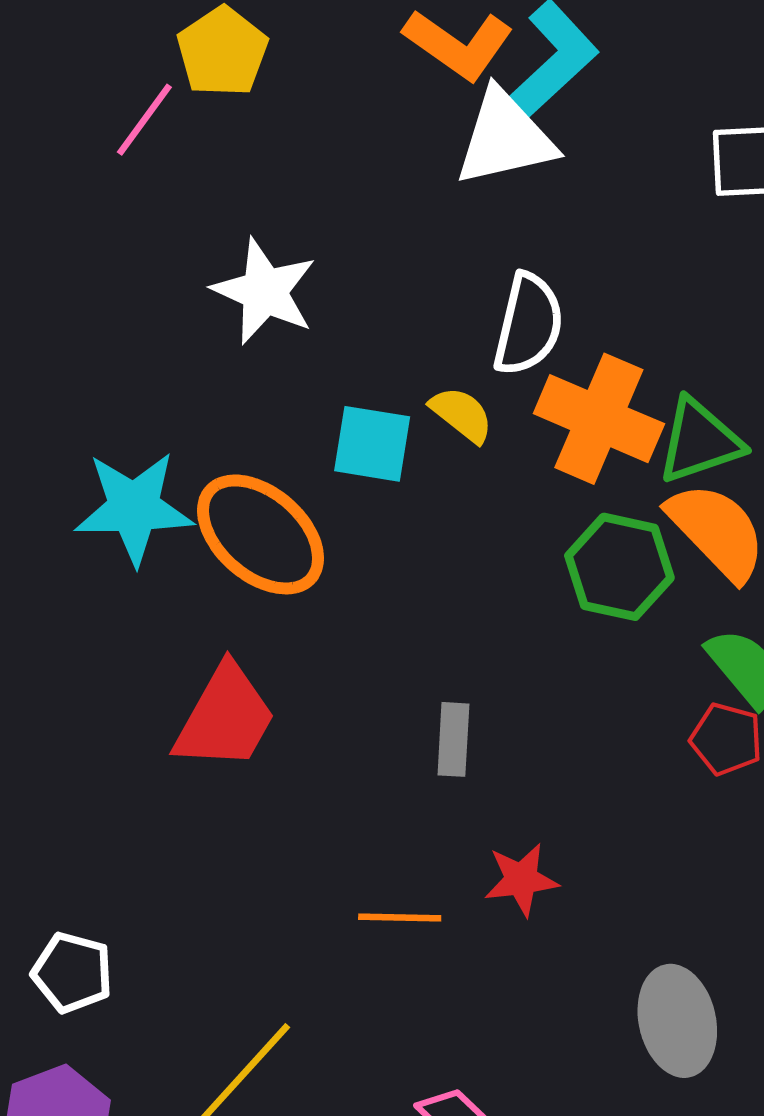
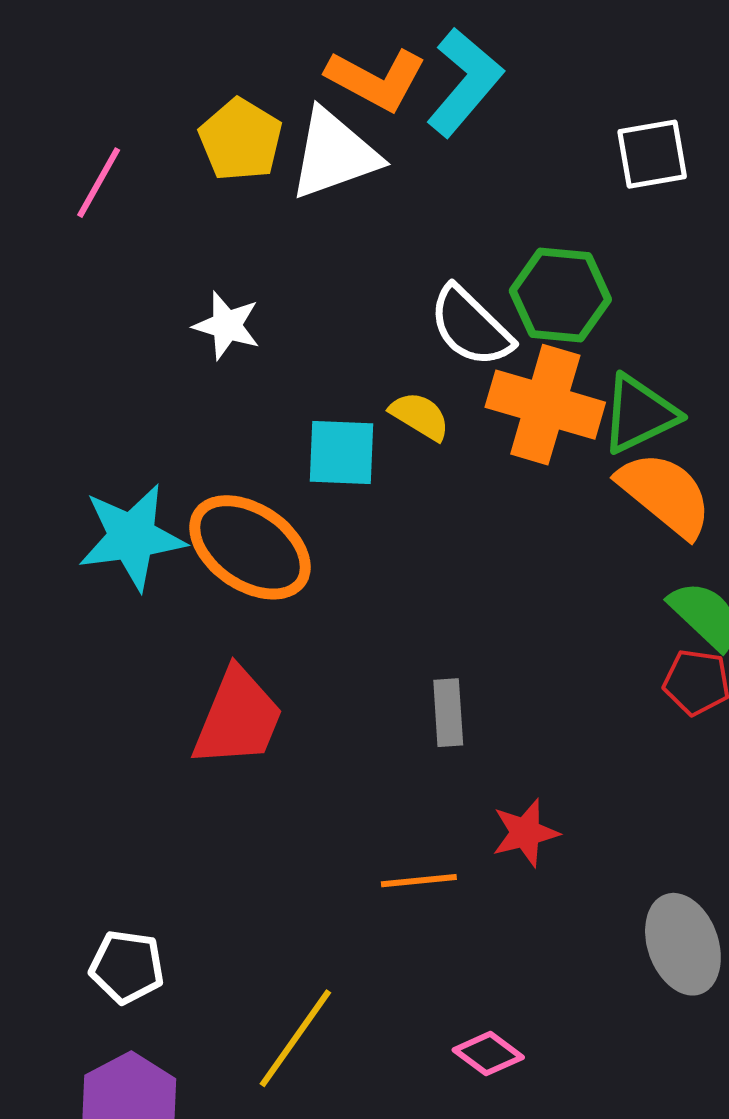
yellow pentagon: (222, 52) -> (241, 140), moved
white triangle: (505, 138) -> (334, 154), moved
white star: (264, 291) -> (227, 326), size x0.7
white semicircle: (528, 324) -> (471, 327), turned 128
green hexagon: (619, 567) -> (560, 295), moved

